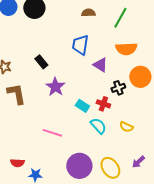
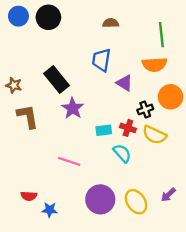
green line: (120, 18) -> (161, 35), moved, turned -35
black rectangle: (41, 62) -> (56, 80), size x1.6
cyan rectangle: (82, 106) -> (104, 130), turned -40
yellow semicircle: (126, 127) -> (154, 135), moved, size x1.5

